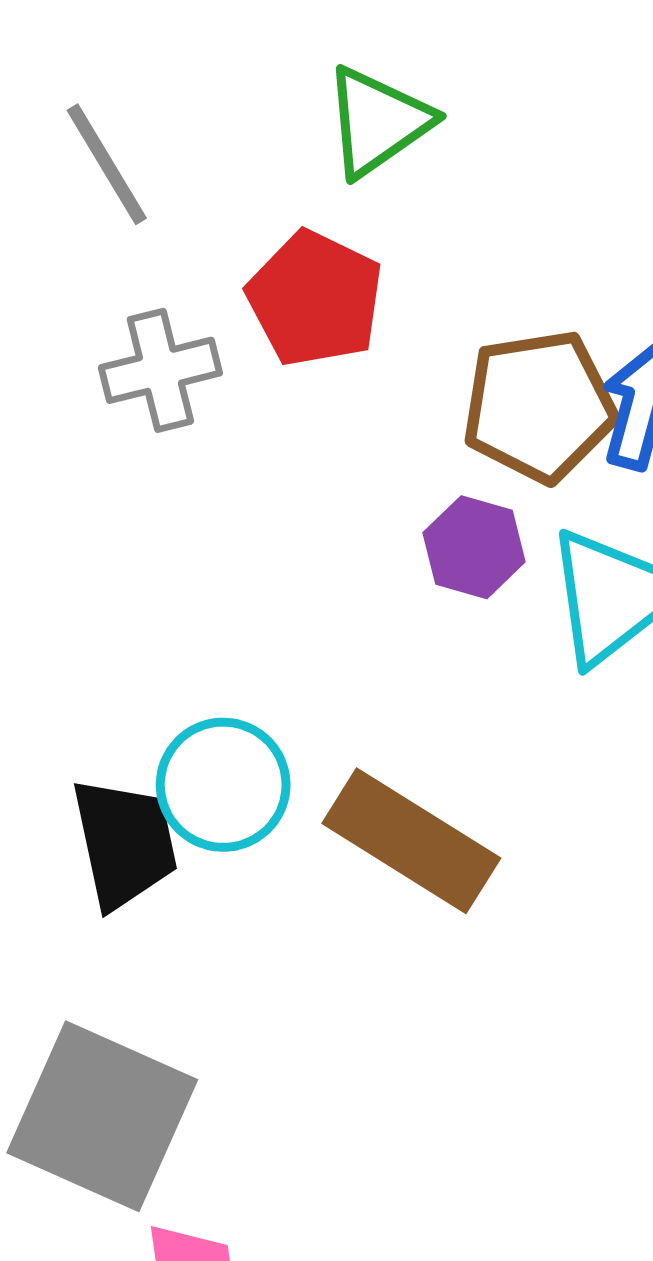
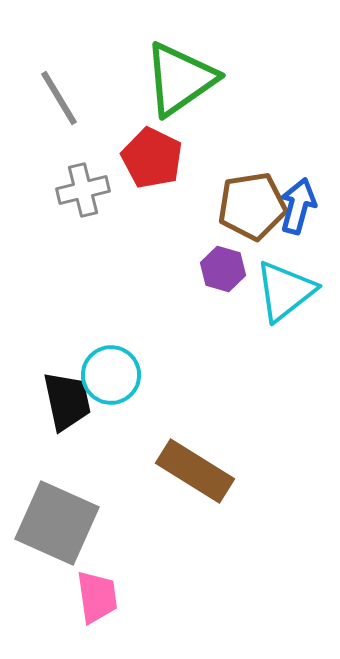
green triangle: (378, 122) -> (180, 79), size x1.5
brown rectangle: (411, 841) -> (195, 471), moved

